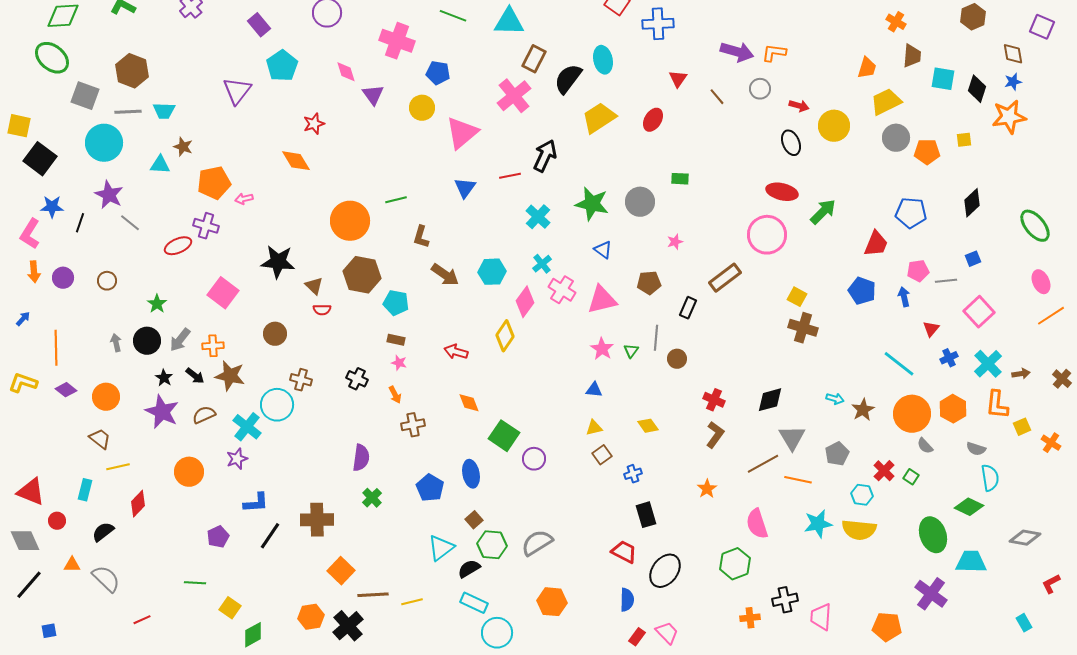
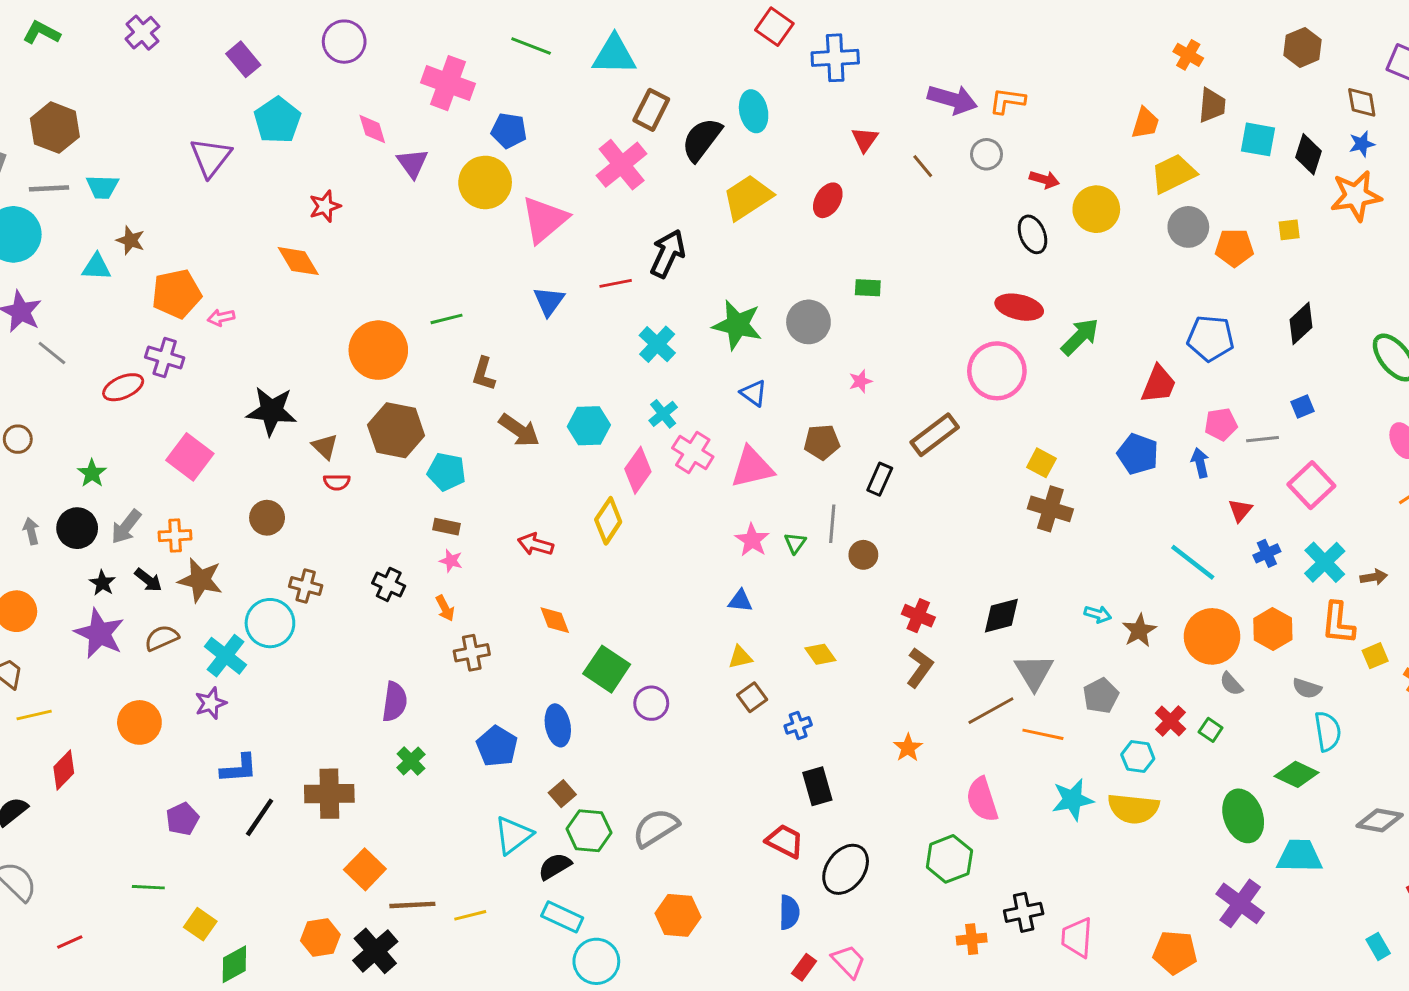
yellow circle: (422, 108) -> (485, 182), size x1.4

